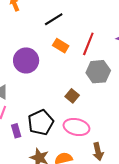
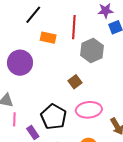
brown square: (72, 96) -> (75, 82), turned 32

